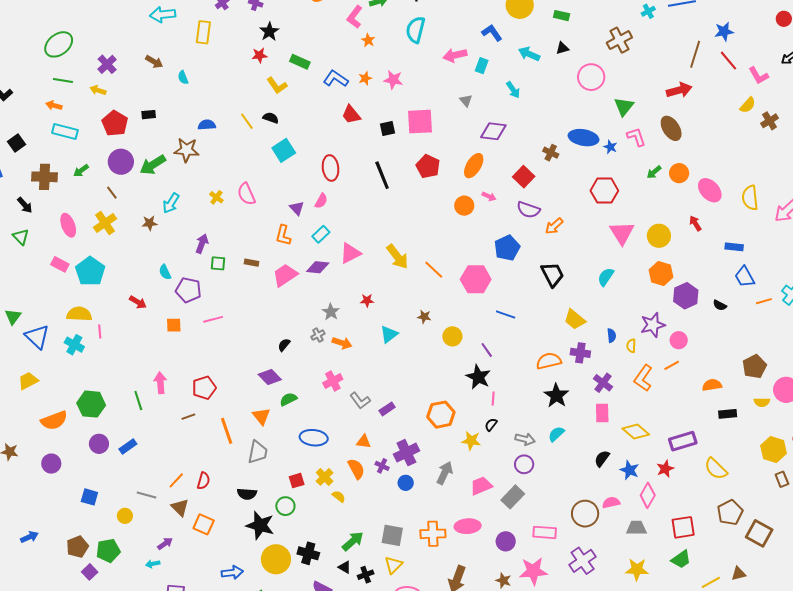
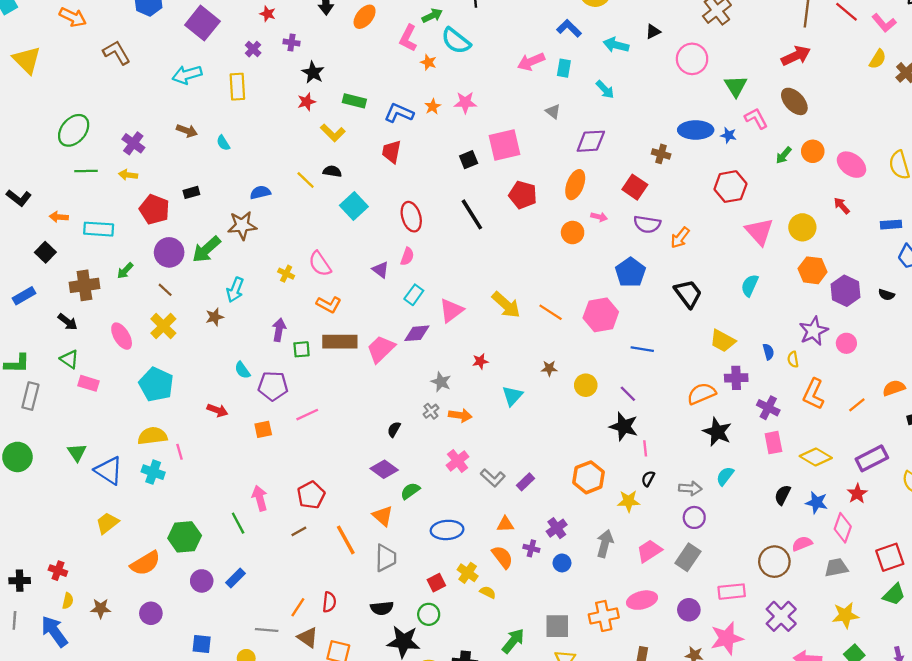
cyan semicircle: (415, 30) -> (456, 41), moved, turned -56
orange arrow: (54, 105) -> (59, 217), moved
red trapezoid: (351, 115) -> (391, 152), moved, turned 60
orange L-shape: (283, 235) -> (329, 304), moved, turned -65
brown rectangle: (252, 263) -> (340, 342), size x2.0
pink rectangle: (60, 264) -> (89, 383), moved
orange line: (672, 365) -> (857, 405), moved
purple cross: (406, 453) -> (557, 528), size x0.7

